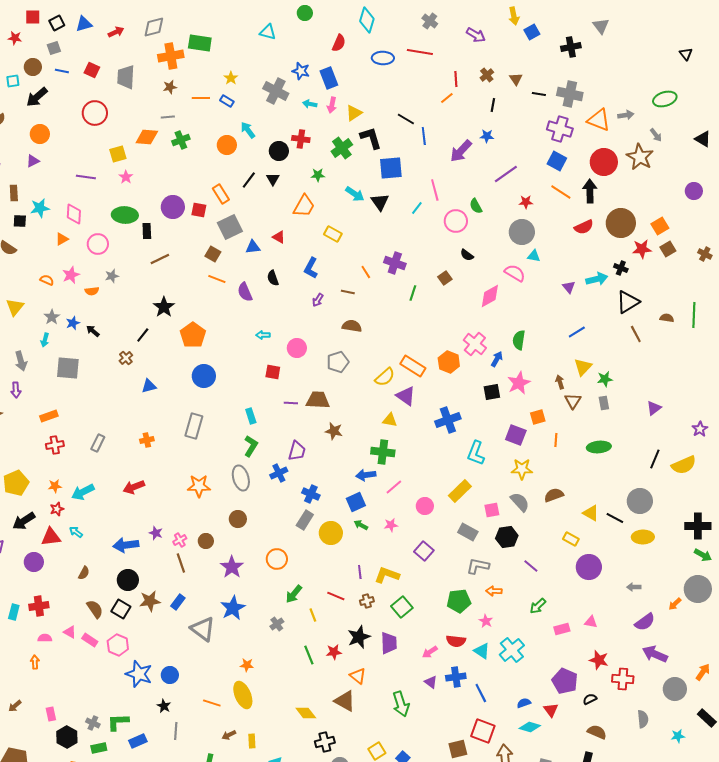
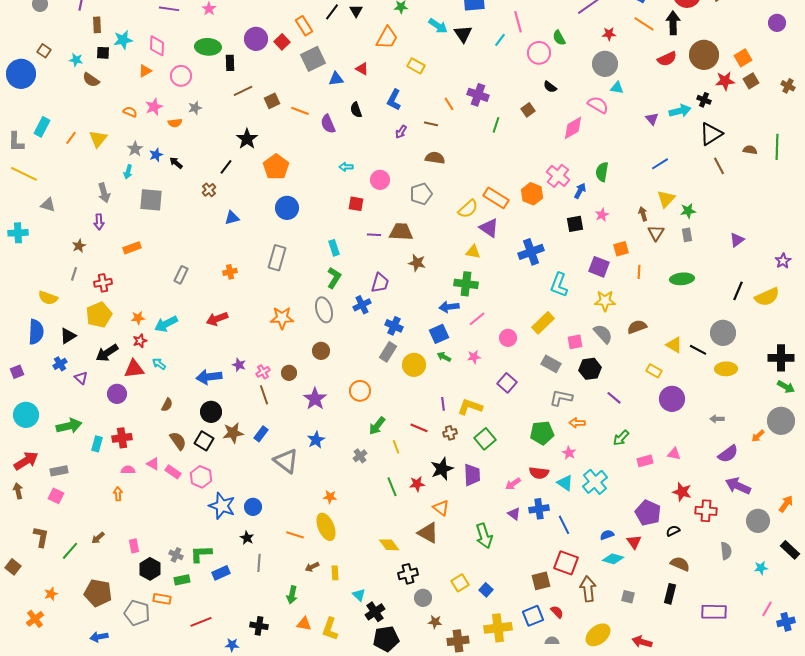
red square: (199, 210) -> (282, 42), turned 35
brown square: (213, 254) -> (272, 101), moved, turned 35
pink star: (519, 383) -> (602, 215), size x0.6
red cross: (55, 445) -> (103, 283), moved
blue star: (233, 608) -> (316, 440), size x0.7

